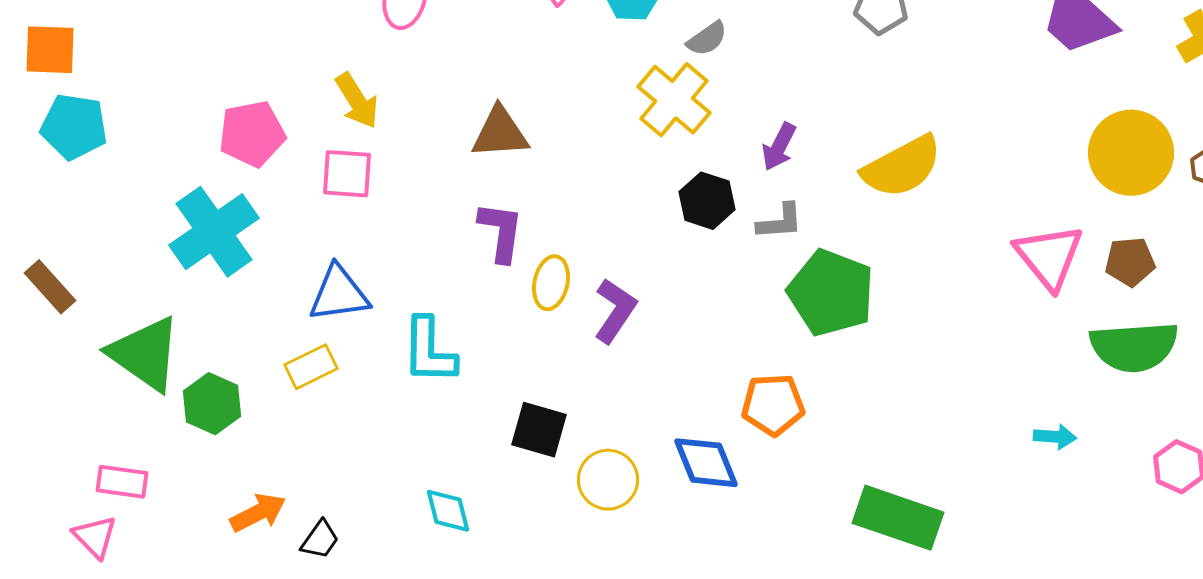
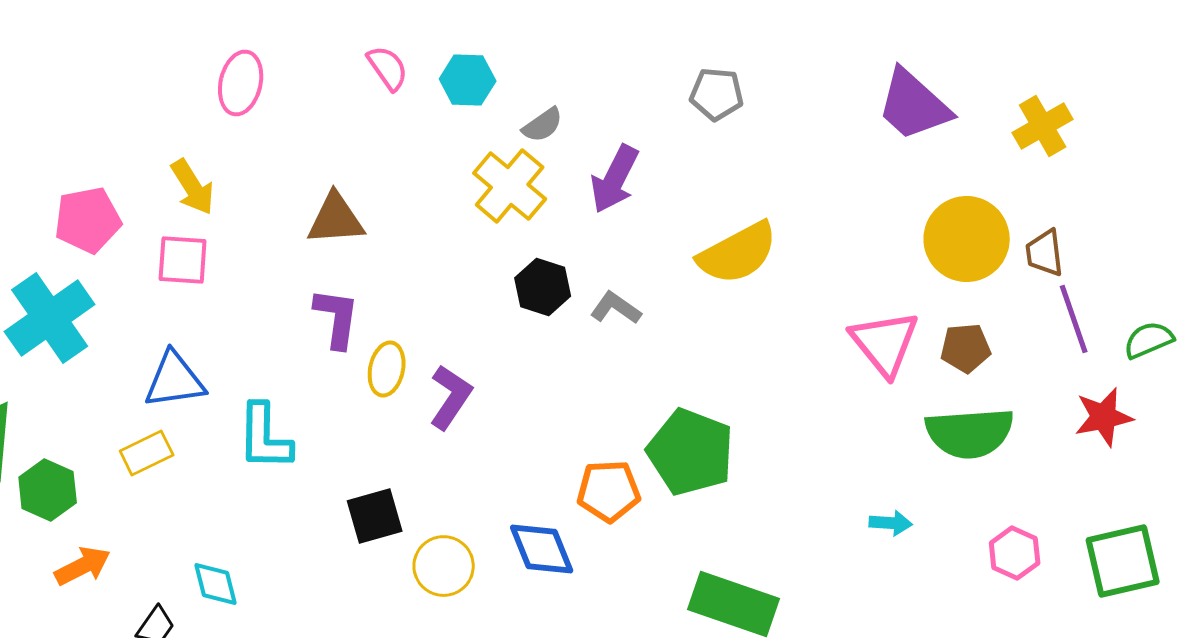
purple arrow: (779, 147) -> (615, 179), moved, size x1.4
gray L-shape: (780, 222) -> (616, 308), turned -141
green pentagon: (831, 293) -> (691, 452), moved
black square: (539, 430) -> (375, 516), turned -32
cyan diamond: (448, 511) -> (216, 584), moved
orange arrow: (258, 513) -> (83, 566), moved

